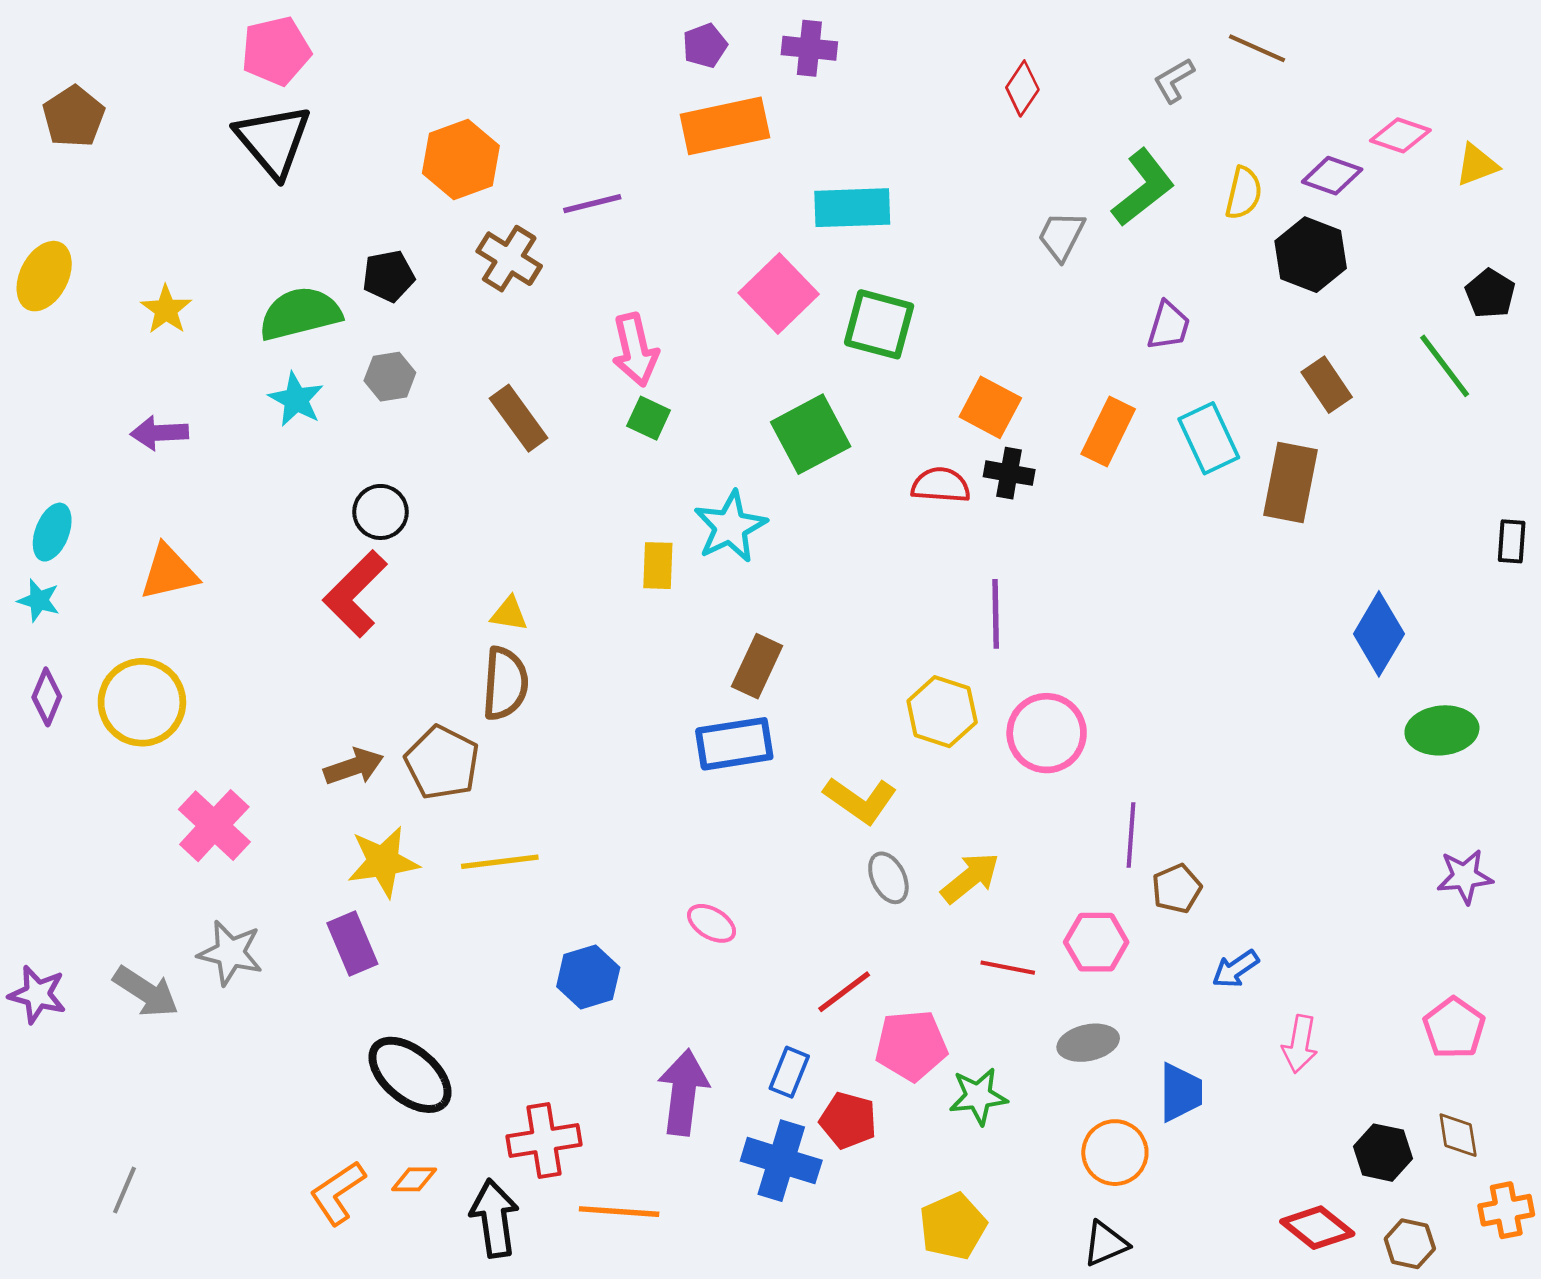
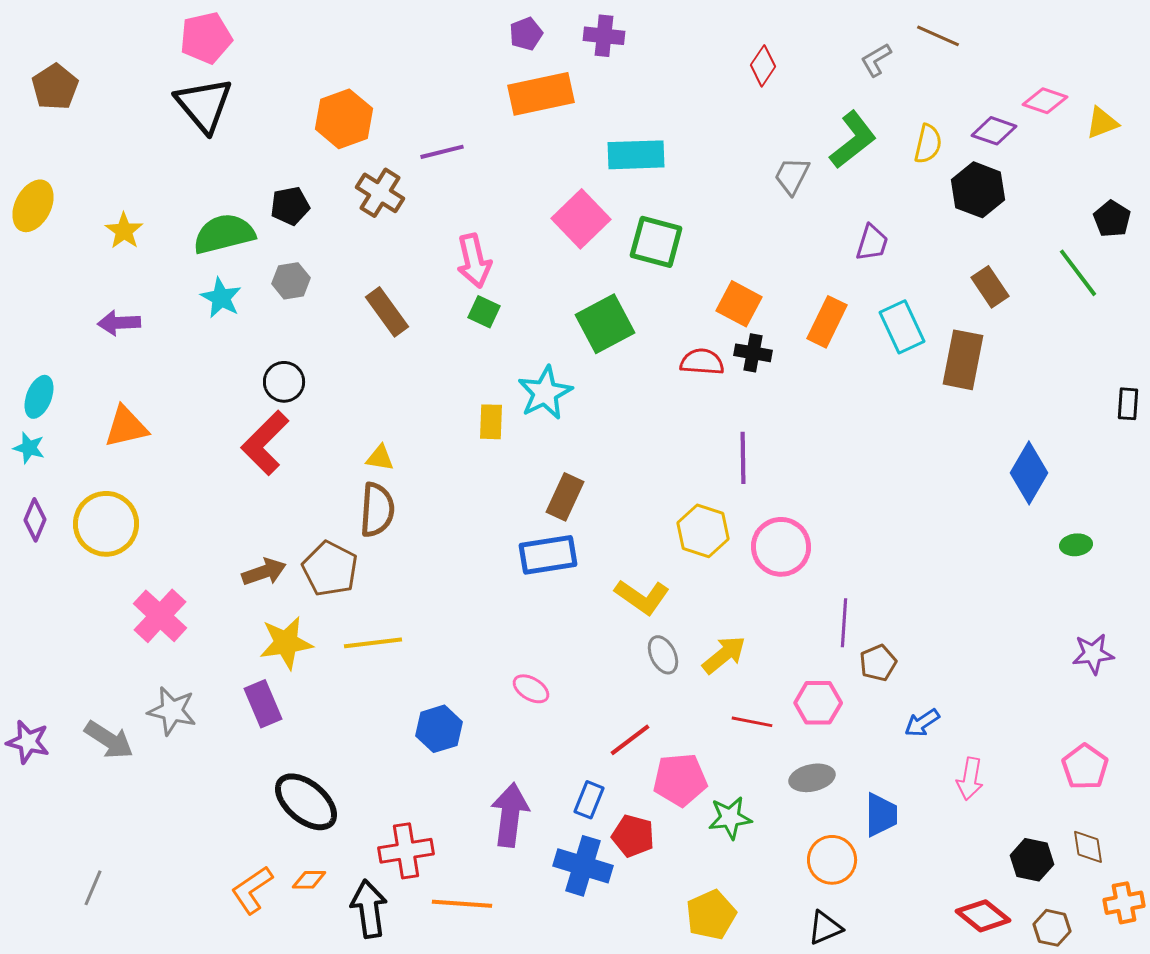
green ellipse: (1442, 730) -> (1076, 545), size x0.6

